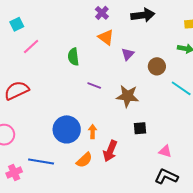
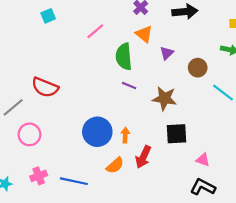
pink line: (31, 46) -> (95, 31), moved
green semicircle: (73, 57) -> (124, 57), moved, size x1.4
red semicircle: (17, 90) -> (45, 87), turned -135
black square: (140, 128) -> (177, 134), size x1.5
blue line: (41, 162) -> (74, 181), moved

